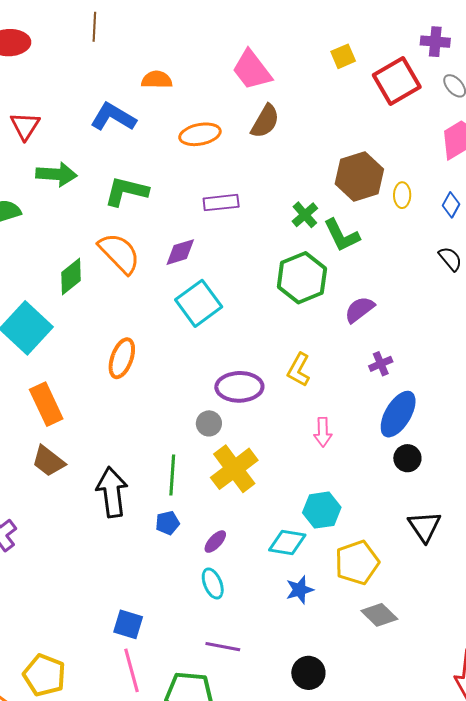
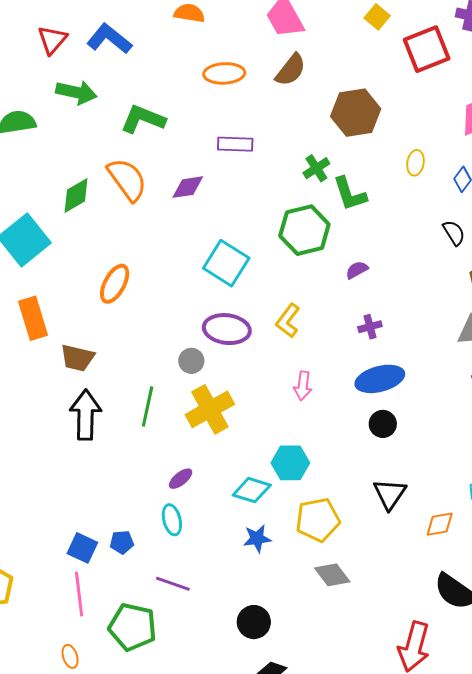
yellow square: (343, 56) -> (377, 17), turned -35
blue L-shape: (113, 117) -> (109, 39), moved
brown hexagon: (359, 177) -> (356, 113), moved
cyan square: (199, 303) -> (226, 263), moved, turned -30
purple semicircle: (360, 310) -> (357, 270), size x0.7
blue ellipse: (398, 414) -> (380, 379), turned 36
brown trapezoid: (48, 461) -> (77, 358), moved, turned -33
blue pentagon: (168, 523) -> (122, 542), moved

